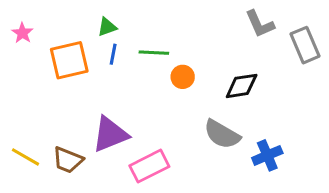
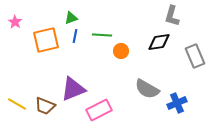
gray L-shape: (260, 24) -> (172, 16), turned 40
gray rectangle: (305, 45) -> (195, 56), moved
black diamond: (242, 86) -> (159, 42), moved

